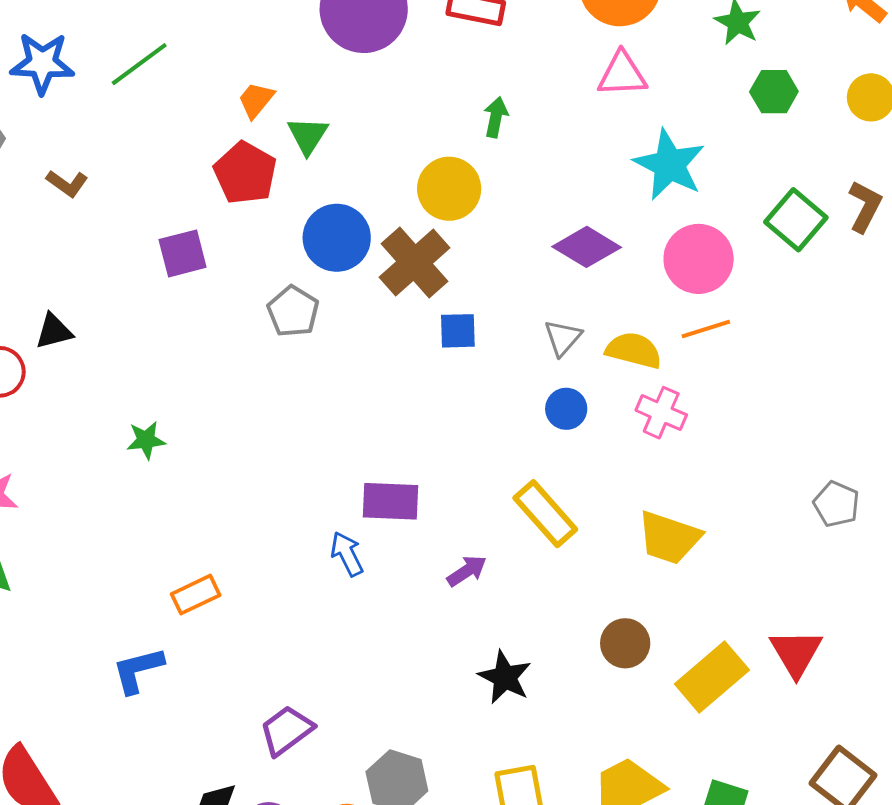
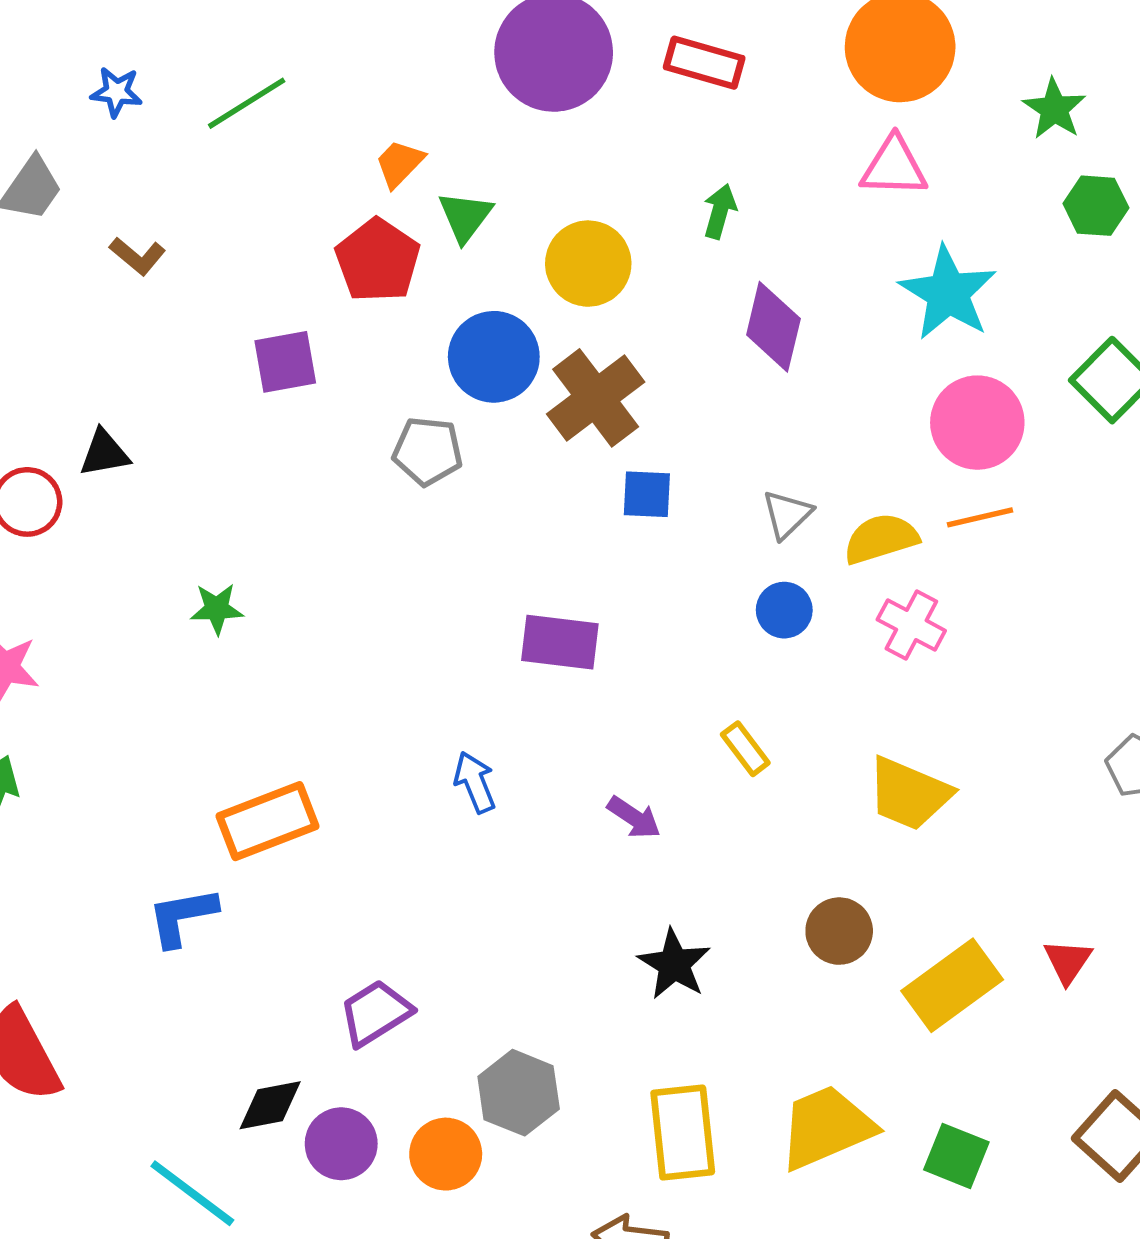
blue star: (42, 63) -> (116, 92), size x0.6
yellow circle: (449, 189) -> (588, 264), moved
purple diamond: (587, 247) -> (773, 327), moved, turned 68
gray pentagon: (293, 311) -> (428, 451), turned -30
yellow semicircle: (634, 350) -> (881, 539), turned -36
purple rectangle: (390, 501) -> (560, 642), moved
yellow rectangle: (545, 514) -> (745, 749), size x0.6
purple arrow: (467, 571) -> (634, 817), turned 63
orange rectangle: (196, 595) -> (267, 821), size x1.5
red triangle: (796, 653) -> (1068, 961), size x0.7

